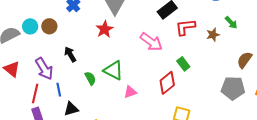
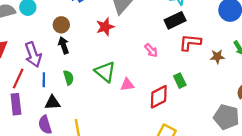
brown circle: (49, 26) -> (61, 25), moved
pink arrow: (151, 42) -> (151, 50), size x0.6
green semicircle: (90, 78) -> (69, 78), moved
pink triangle: (130, 92) -> (127, 85), moved

